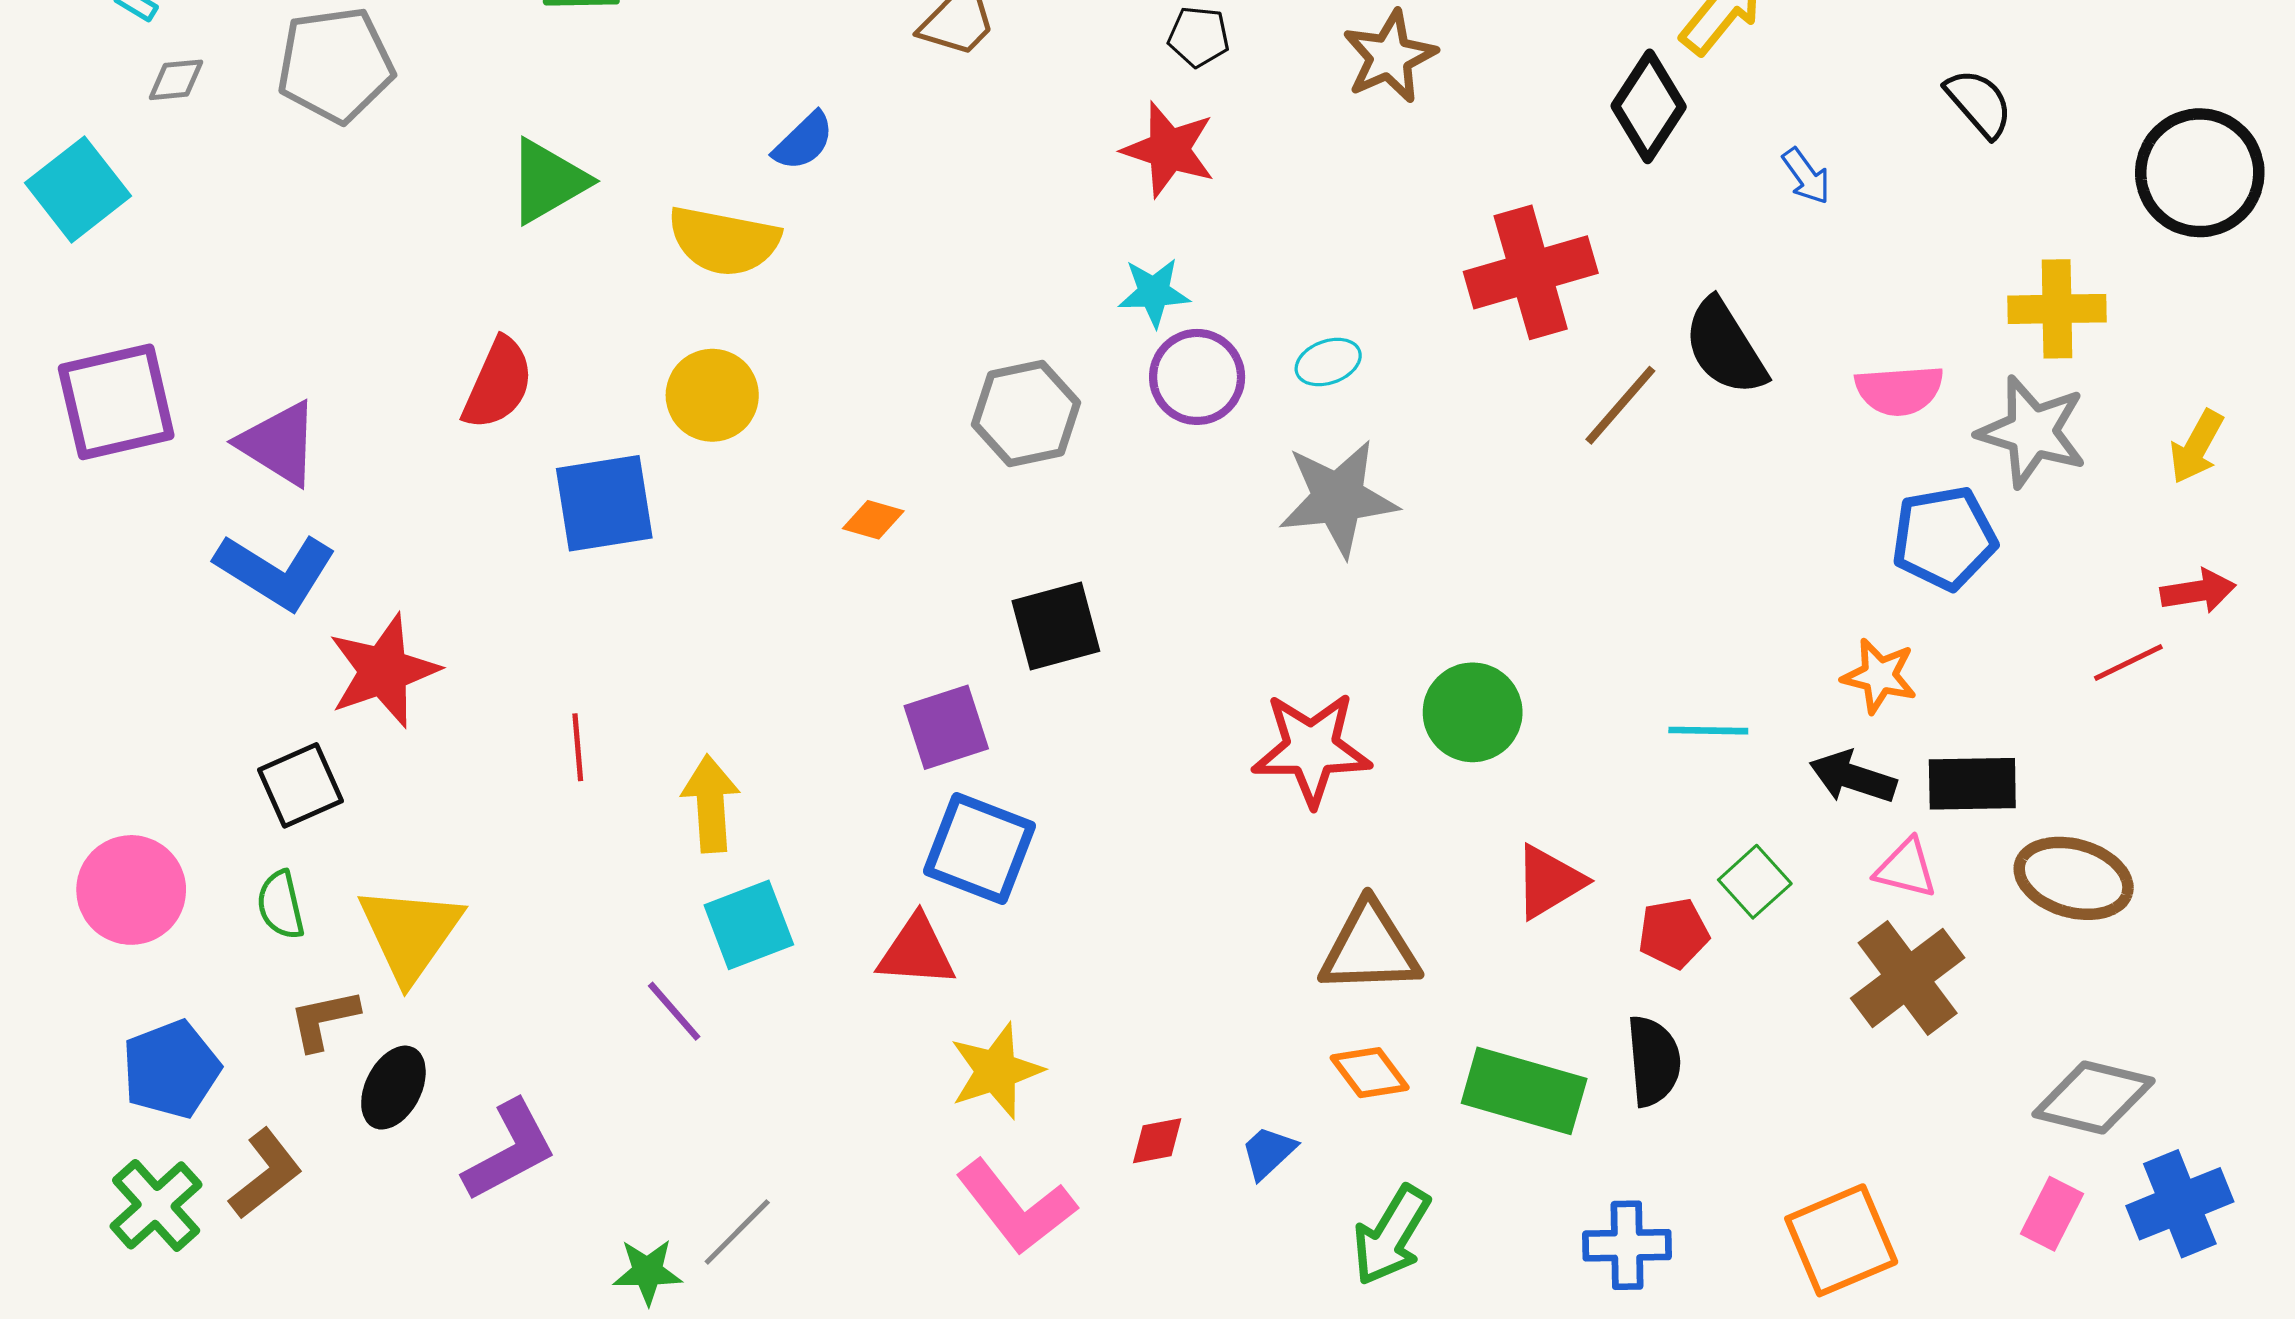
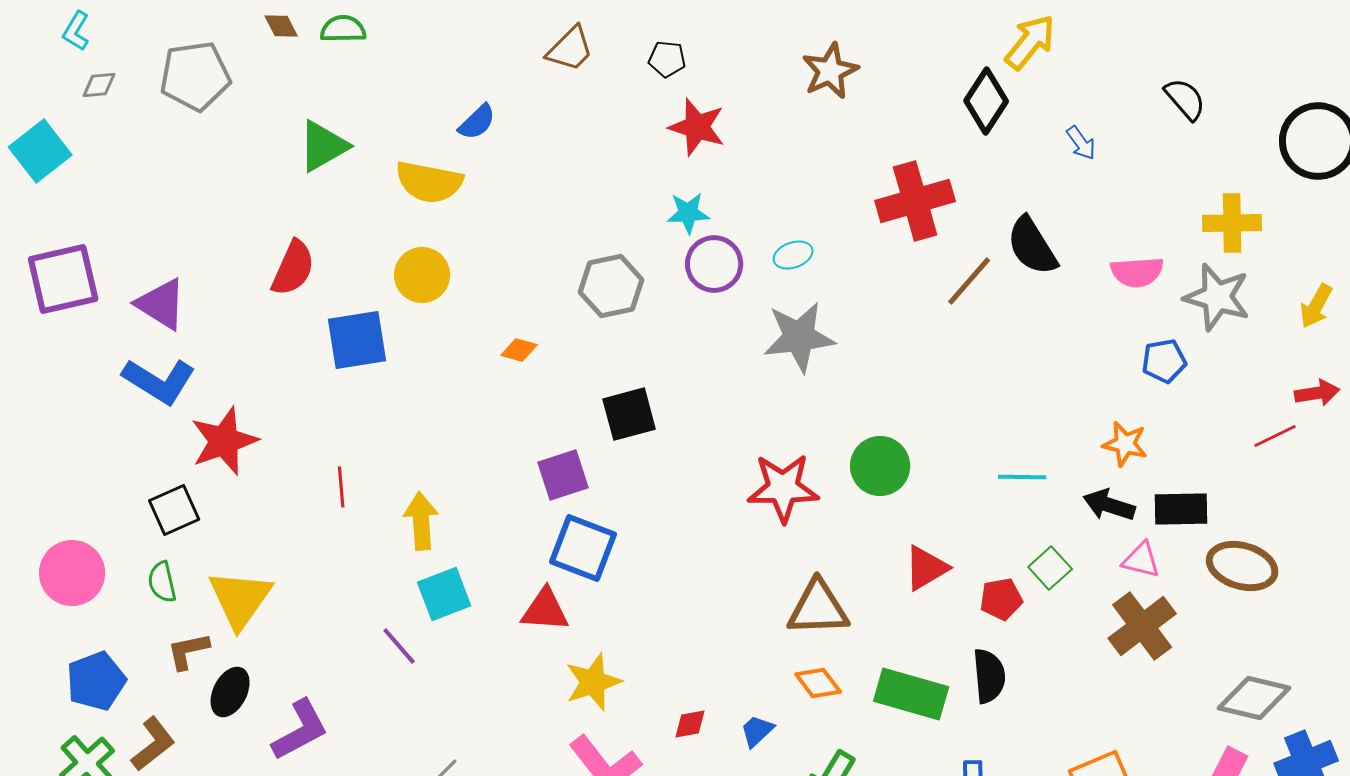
black pentagon: (1199, 37) -> (667, 59), moved
blue pentagon: (1944, 538) -> (1164, 361), size x0.7

